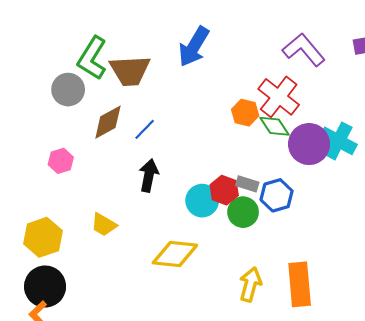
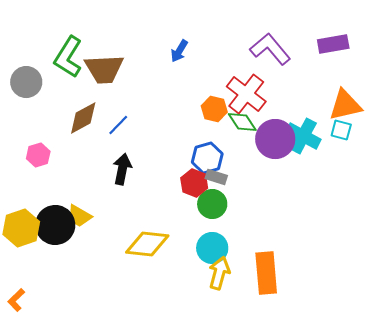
blue arrow: (194, 47) -> (179, 51), moved, size x0.6
gray circle: (68, 90) -> (26, 82), moved
blue hexagon: (277, 195) -> (207, 158), moved
cyan circle: (202, 201) -> (212, 248), moved
black circle: (45, 287) -> (55, 225), moved

